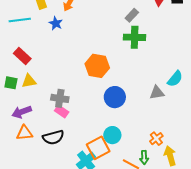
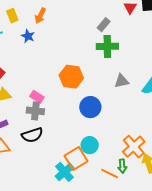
gray triangle: (157, 93) -> (122, 81), moved
pink rectangle: (62, 111) -> (37, 97), moved
black semicircle: (53, 137) -> (32, 135), moved
orange cross: (156, 139) -> (134, 147), size x1.6

